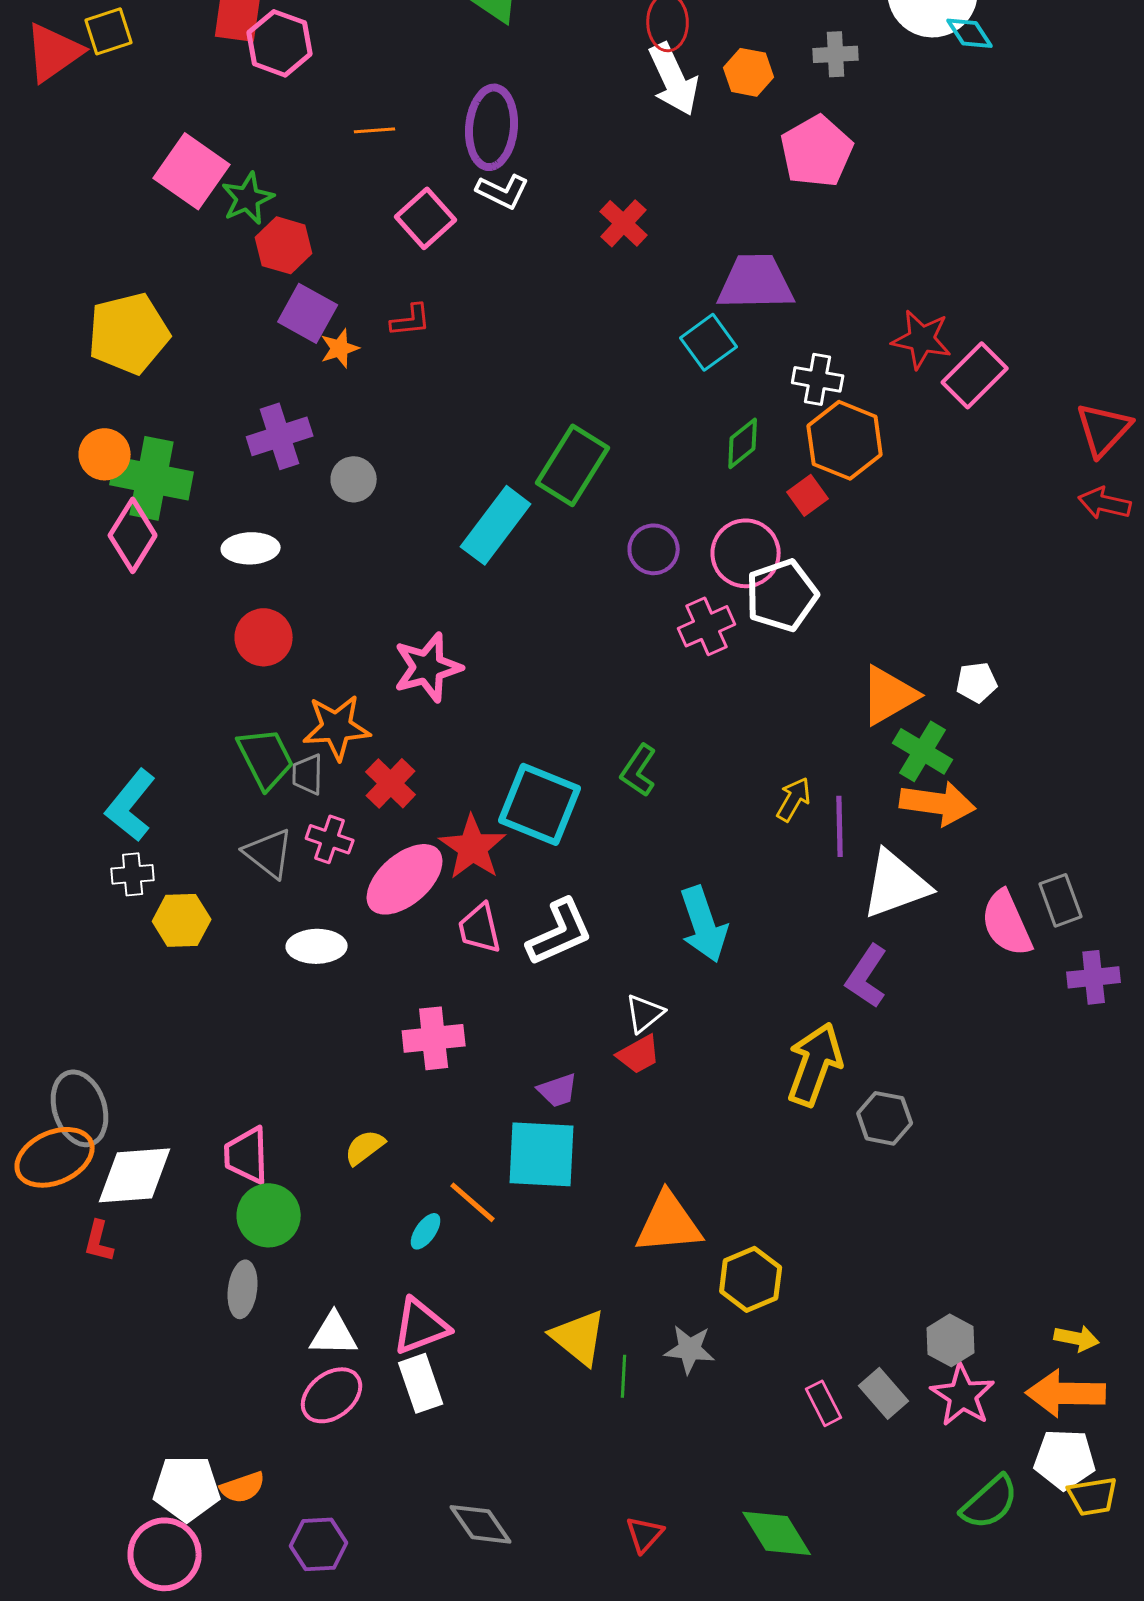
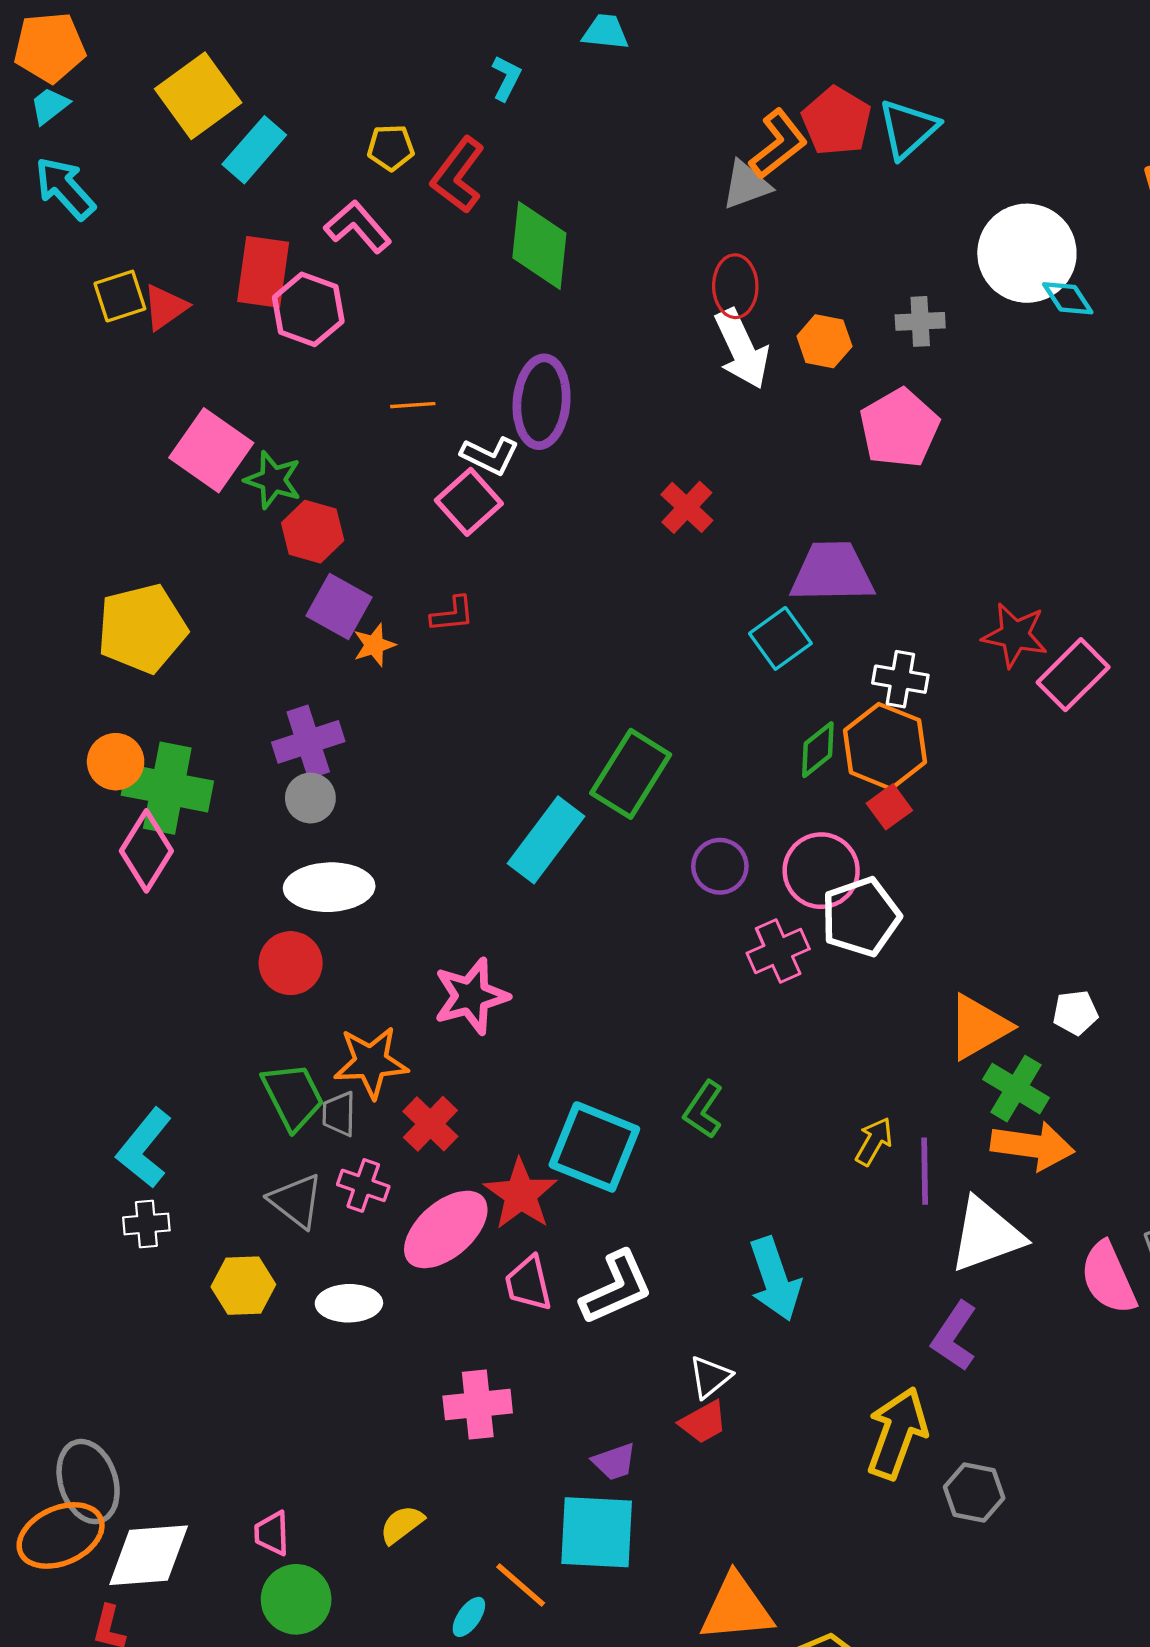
red triangle: (54, 52) -> (165, 307), moved, size x0.7
white L-shape: (503, 191) -> (490, 456), moved
green star: (248, 198) -> (273, 480), turned -30
orange hexagon: (845, 440) -> (885, 746), moved
gray circle: (354, 479) -> (310, 798), moved
white ellipse: (251, 548) -> (329, 887), moved, size x1.4
yellow hexagon: (182, 920) -> (243, 1286), moved
pink trapezoid: (247, 1155) -> (272, 1533), size x0.7

